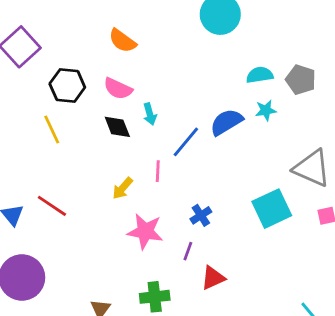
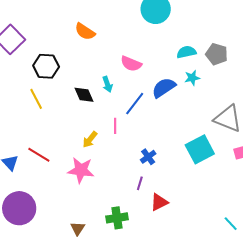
pink semicircle: (118, 89) -> (131, 64), moved
pink star: (145, 231) -> (81, 170), moved

